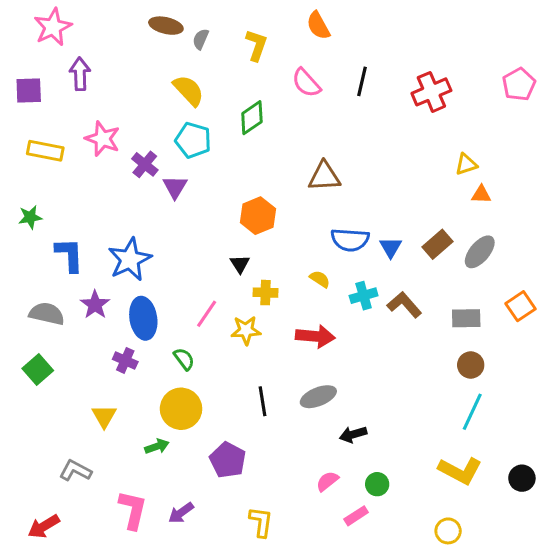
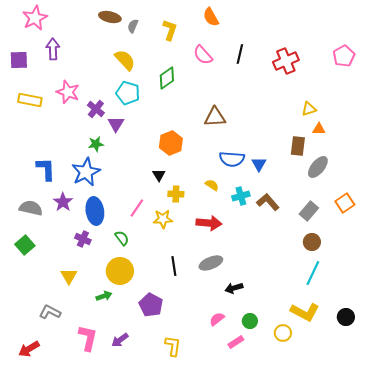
green star: (30, 217) -> (96, 144), moved
brown rectangle: (437, 244) -> (298, 146), moved, turned -42
gray rectangle: (466, 318) -> (309, 211), turned -48
yellow circle: (448, 531) -> (283, 333), moved

